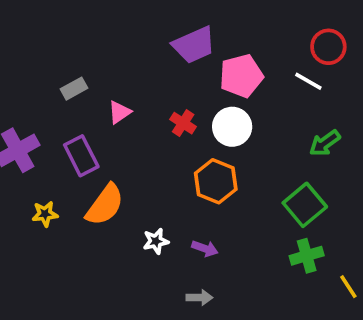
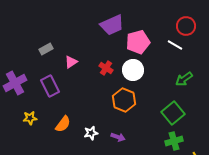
orange semicircle: (105, 205) -> (63, 124), moved, size x0.7

